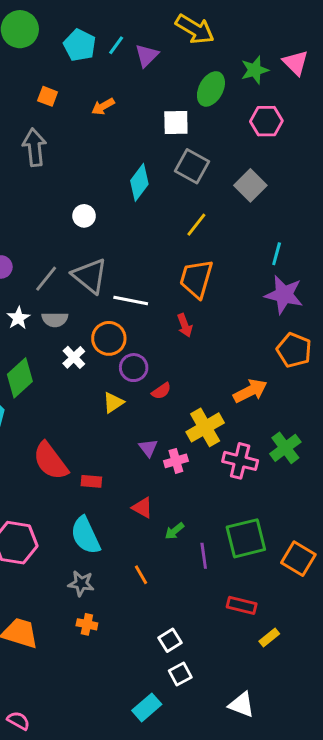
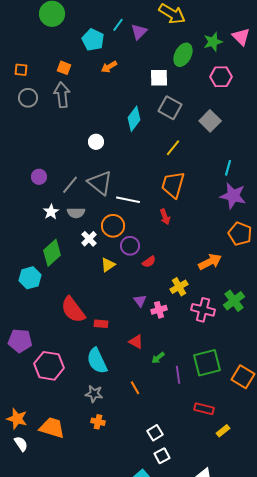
cyan pentagon: (80, 45) -> (93, 40), moved
orange square: (48, 96) -> (64, 68), moved
yellow triangle: (113, 403) -> (108, 265), moved
yellow cross: (205, 427) -> (179, 287), size x0.7

